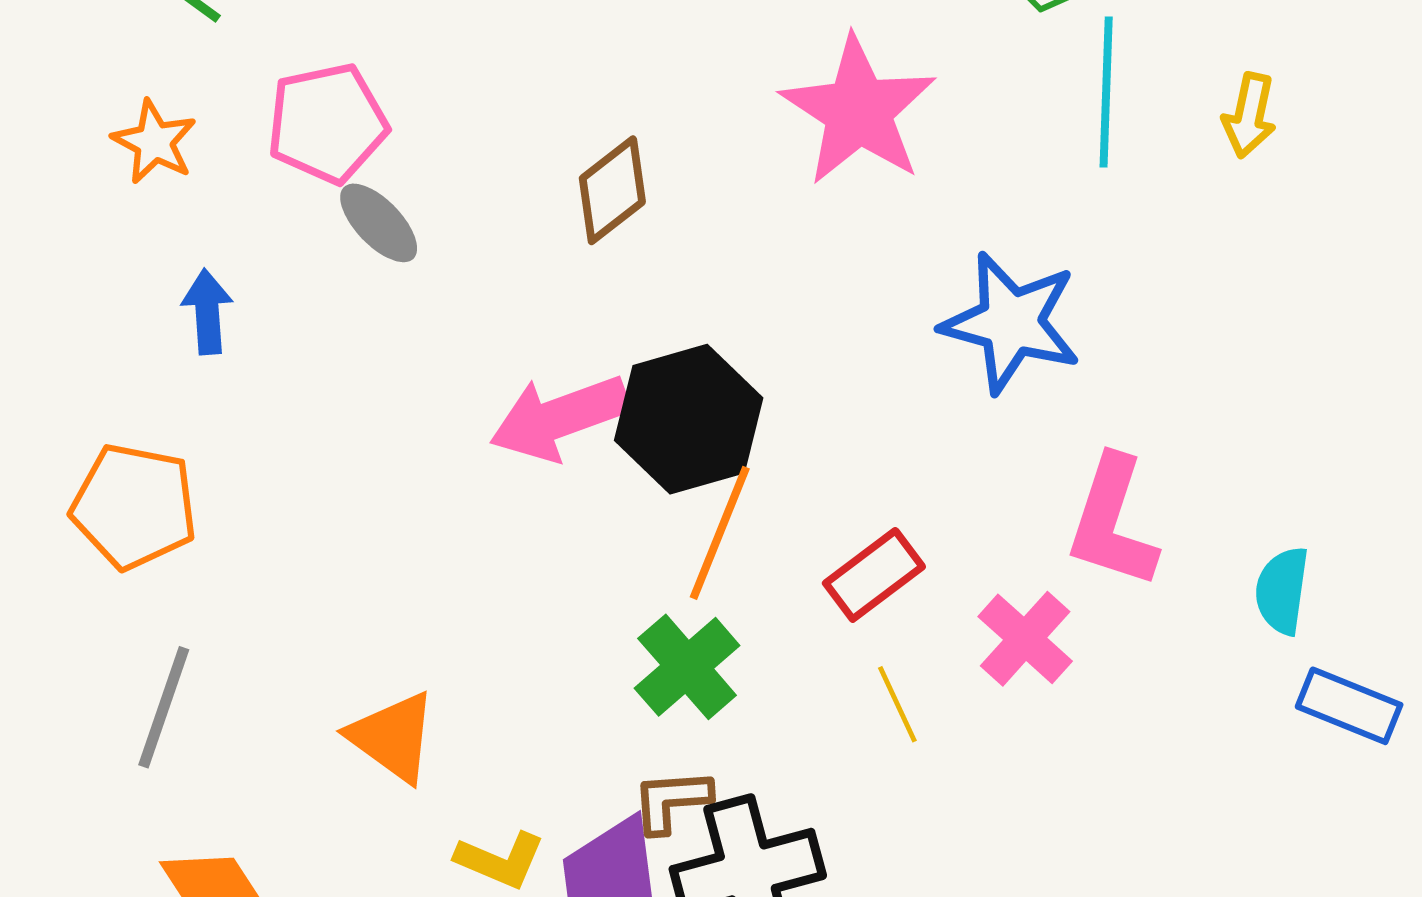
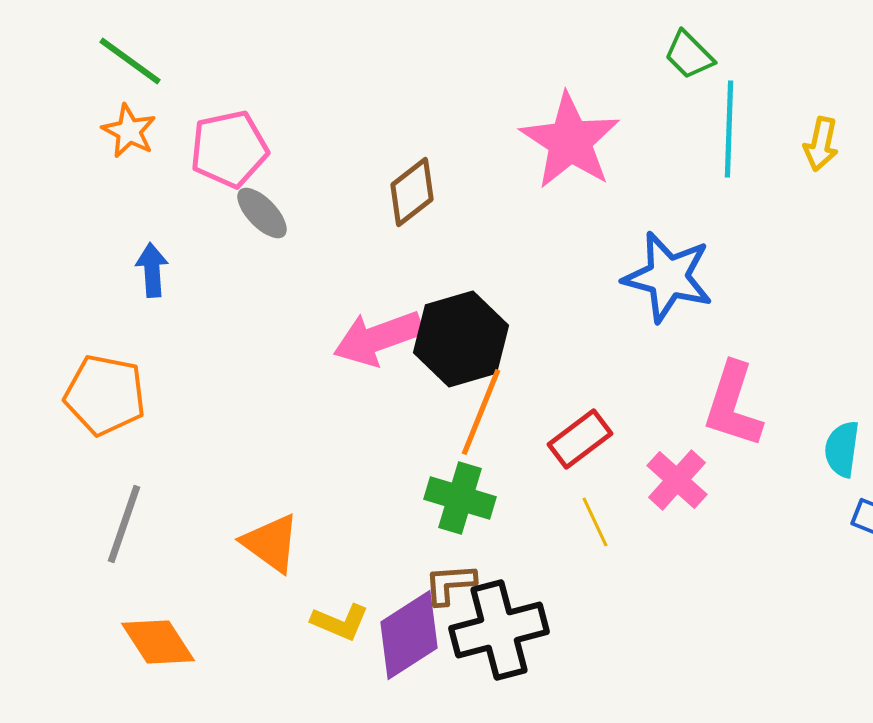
orange star: (154, 142) -> (129, 131), moved
green cross: (687, 667) -> (460, 498), turned -32

